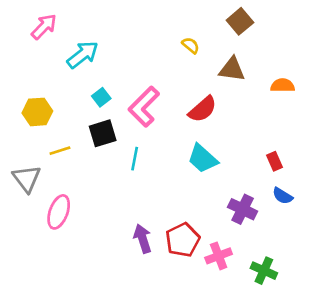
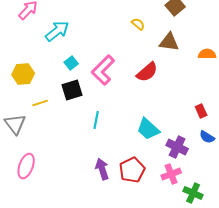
cyan line: (135, 159) -> (96, 120), moved
cyan trapezoid: (203, 159) -> (148, 129), moved
pink ellipse: (59, 212) -> (26, 166), moved
pink cross: (219, 256) -> (171, 174), moved

